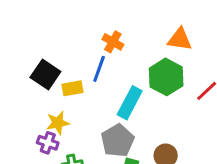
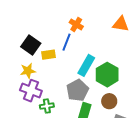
green hexagon: (166, 77) -> (107, 75), moved
yellow star: (58, 123) -> (28, 71), moved
purple cross: (48, 143) -> (31, 91), size x1.5

